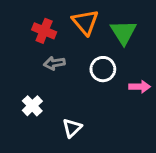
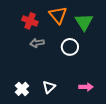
pink arrow: (140, 87) -> (86, 87), moved
white cross: (32, 106) -> (22, 89), moved

